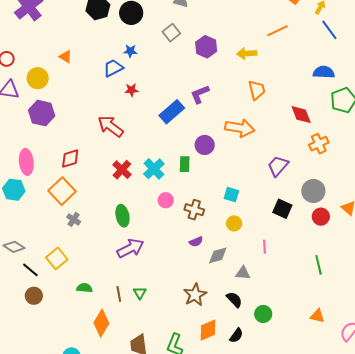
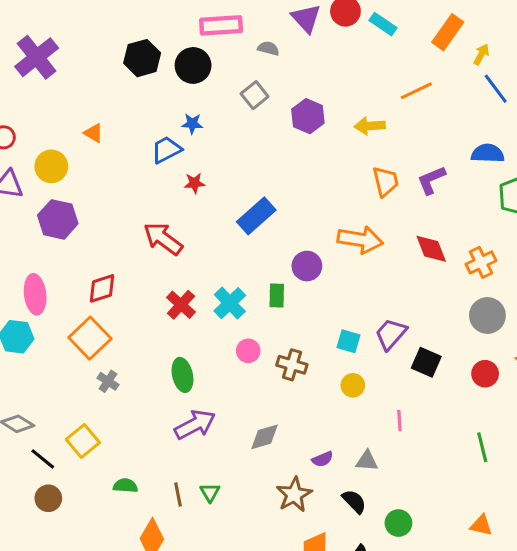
purple L-shape: (200, 94) -> (431, 180), moved
red diamond: (301, 115) -> (431, 249), moved
purple trapezoid: (278, 166) -> (391, 334), moved
gray circle: (313, 191) -> (487, 315), moved
purple semicircle: (196, 242) -> (322, 459), moved
gray diamond: (218, 255) -> (264, 437), moved

